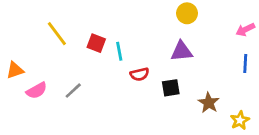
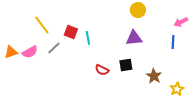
blue line: (245, 63) -> (173, 42), moved
red semicircle: (140, 74) -> (102, 70), moved, turned 40
pink semicircle: (37, 91) -> (30, 52), moved
gray line: (73, 91) -> (54, 48), moved

